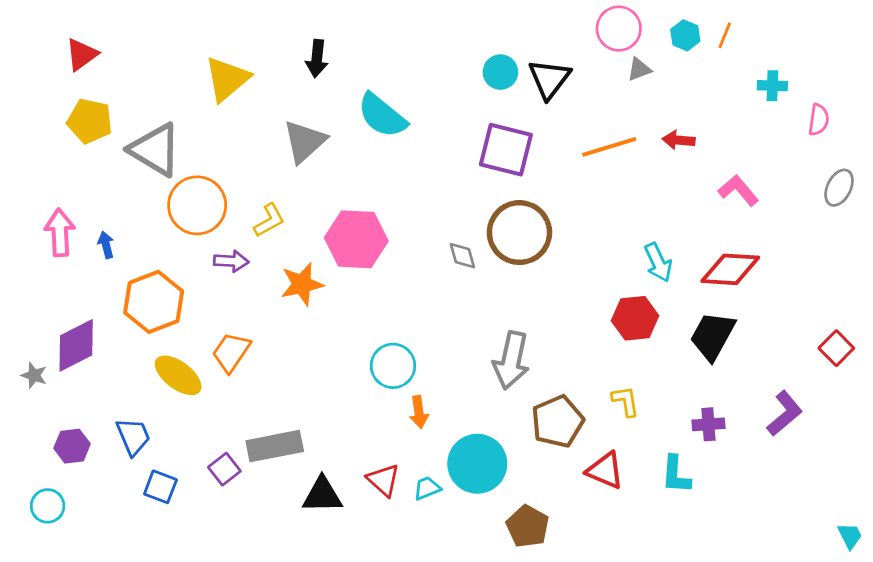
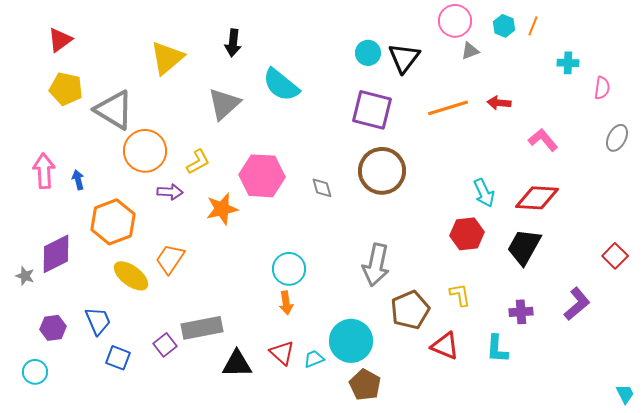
gray diamond: (462, 256) -> (322, 188), moved
orange arrow: (419, 412) -> (286, 303), moved
brown pentagon: (528, 526) -> (365, 385), moved

